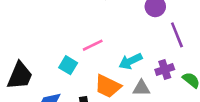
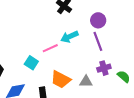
purple line: (177, 35) -> (98, 41), moved
cyan arrow: (130, 61) -> (69, 37), moved

